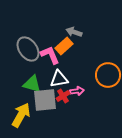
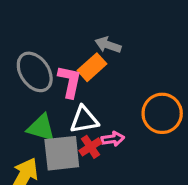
pink L-shape: (50, 55) -> (70, 81), turned 35

